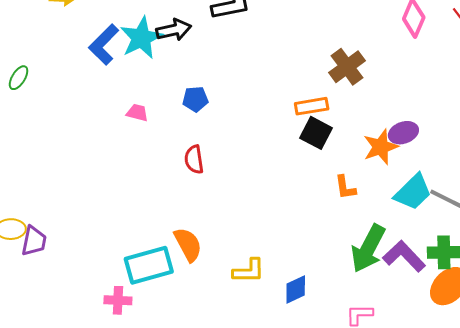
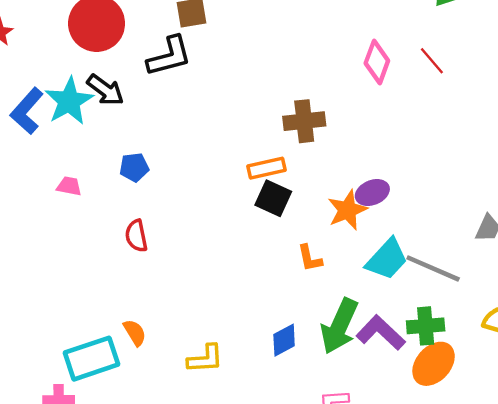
black arrow: (174, 30) -> (105, 90), turned 52
brown cross: (347, 67) -> (304, 121), turned 33
orange semicircle: (188, 244) -> (135, 333), size x0.7
blue diamond: (296, 290) -> (284, 340), moved

